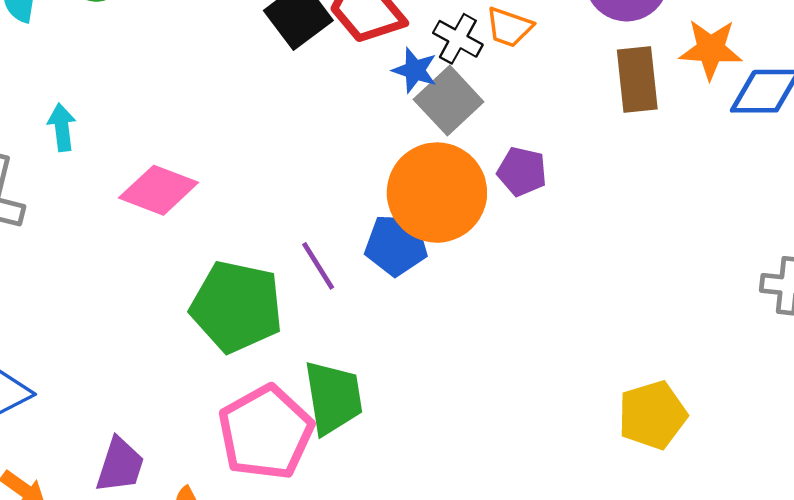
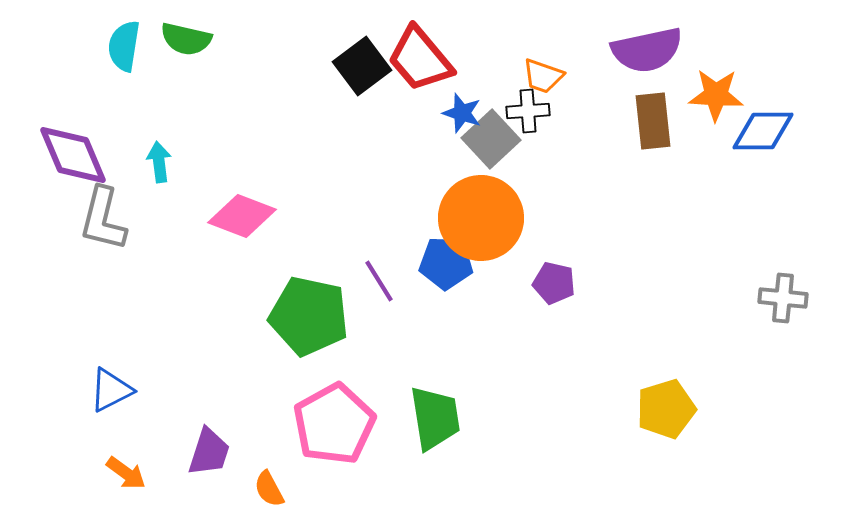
black cross: (458, 39) -> (528, 111), moved, turned -33
purple pentagon: (522, 172) -> (554, 283), moved
green trapezoid: (333, 398) -> (435, 418), moved

